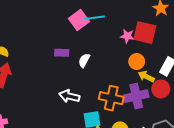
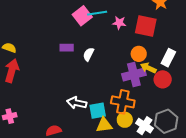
pink star: (127, 36) -> (119, 23), moved
white arrow: (69, 96) -> (77, 103), moved
purple cross: (136, 96) -> (134, 74), moved
orange cross: (111, 98) -> (123, 102), moved

